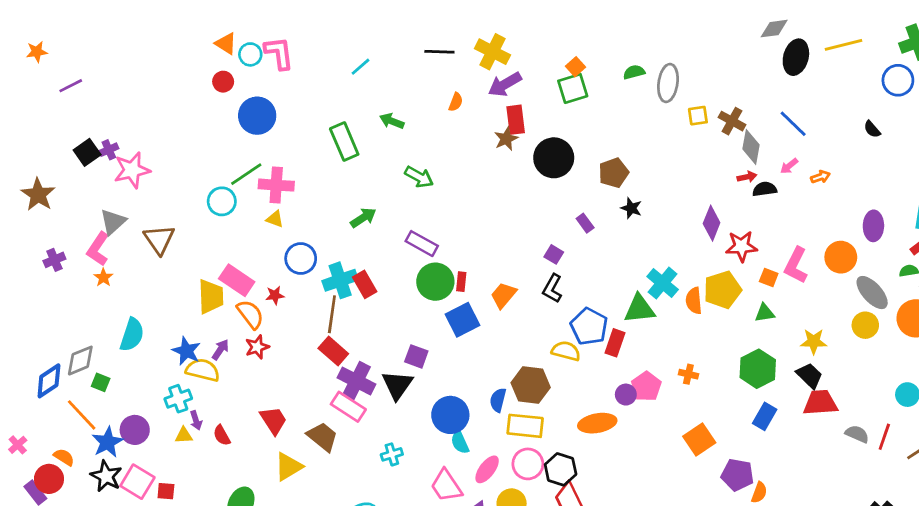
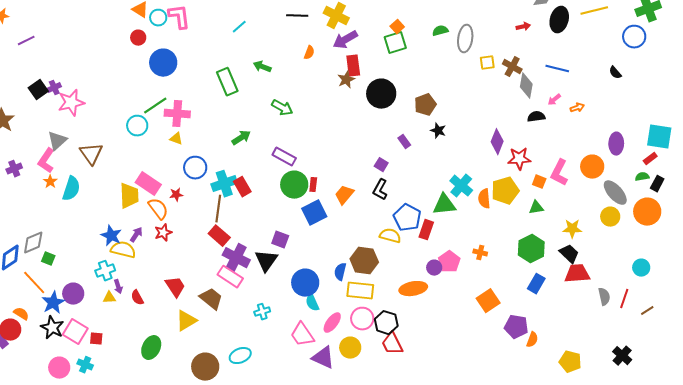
blue line: (793, 124) -> (557, 69), turned -30
red arrow: (747, 177) -> (523, 27), moved
cyan semicircle: (132, 335) -> (71, 189), moved
gray semicircle: (857, 434) -> (604, 297), turned 54

